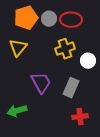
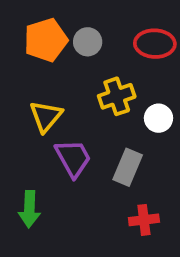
red ellipse: (71, 20) -> (155, 44), moved
yellow triangle: (18, 48) -> (46, 116), moved
green arrow: (17, 111) -> (29, 209), turned -72

